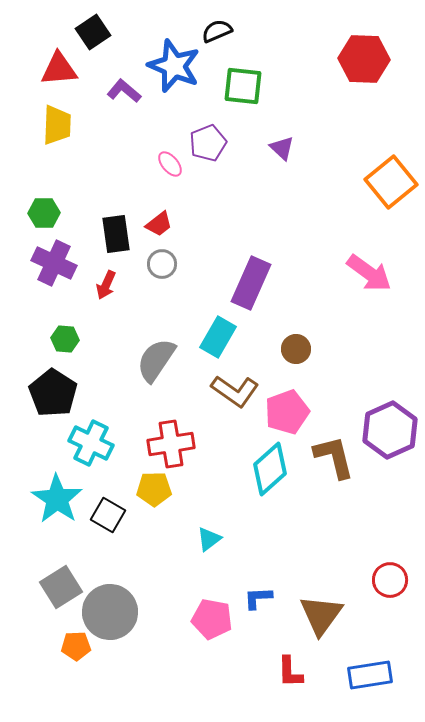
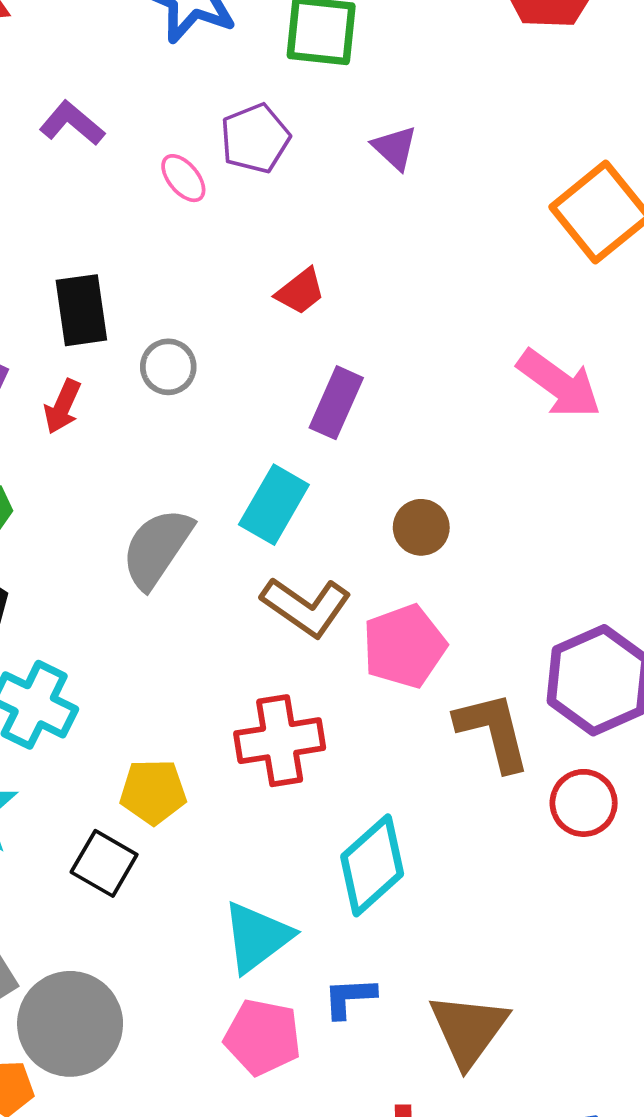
purple L-shape: (124, 91) -> (72, 123), moved
red trapezoid: (159, 224) -> (300, 291), moved
purple rectangle: (251, 283) -> (336, 403), size x0.7
red cross: (171, 444) -> (280, 741), moved
cyan diamond: (270, 469) -> (372, 865), moved
black square: (108, 515) -> (104, 863), moved
cyan triangle: (209, 539) -> (257, 937), moved, size x1.6
red circle: (390, 580) -> (584, 803), moved

